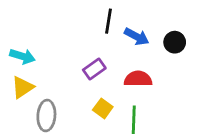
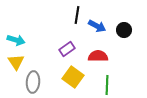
yellow triangle: (22, 87) -> (16, 62), turned -30
yellow square: (103, 108) -> (73, 77), size x1.5
green line: (134, 120) -> (107, 85), moved

